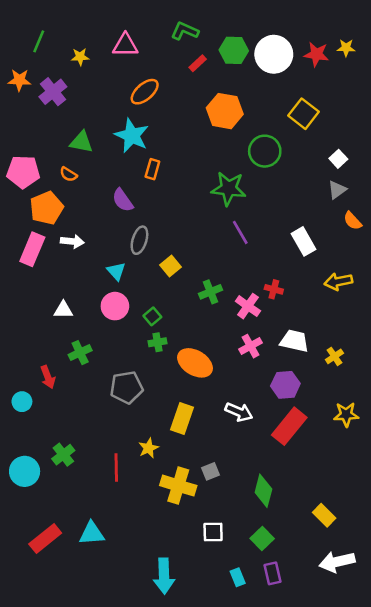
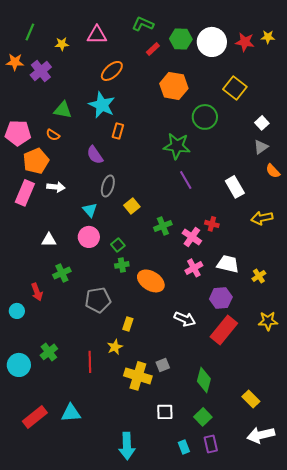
yellow rectangle: (182, 418) -> (128, 324), moved, size x0.6

